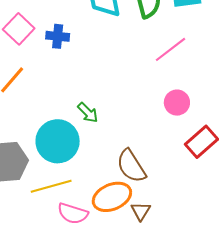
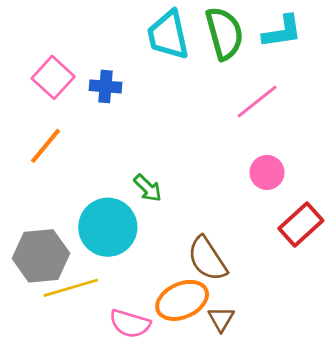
yellow line: (51, 186) -> (71, 288), moved

